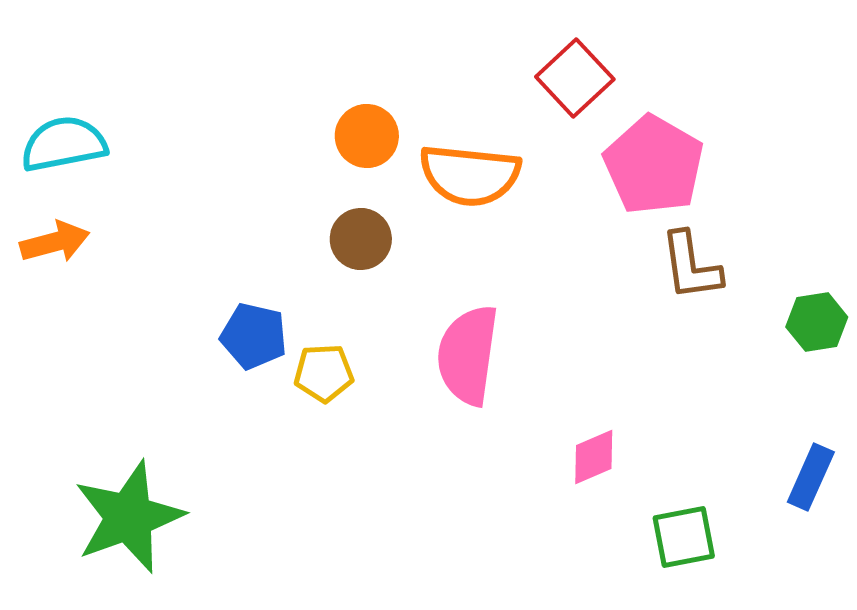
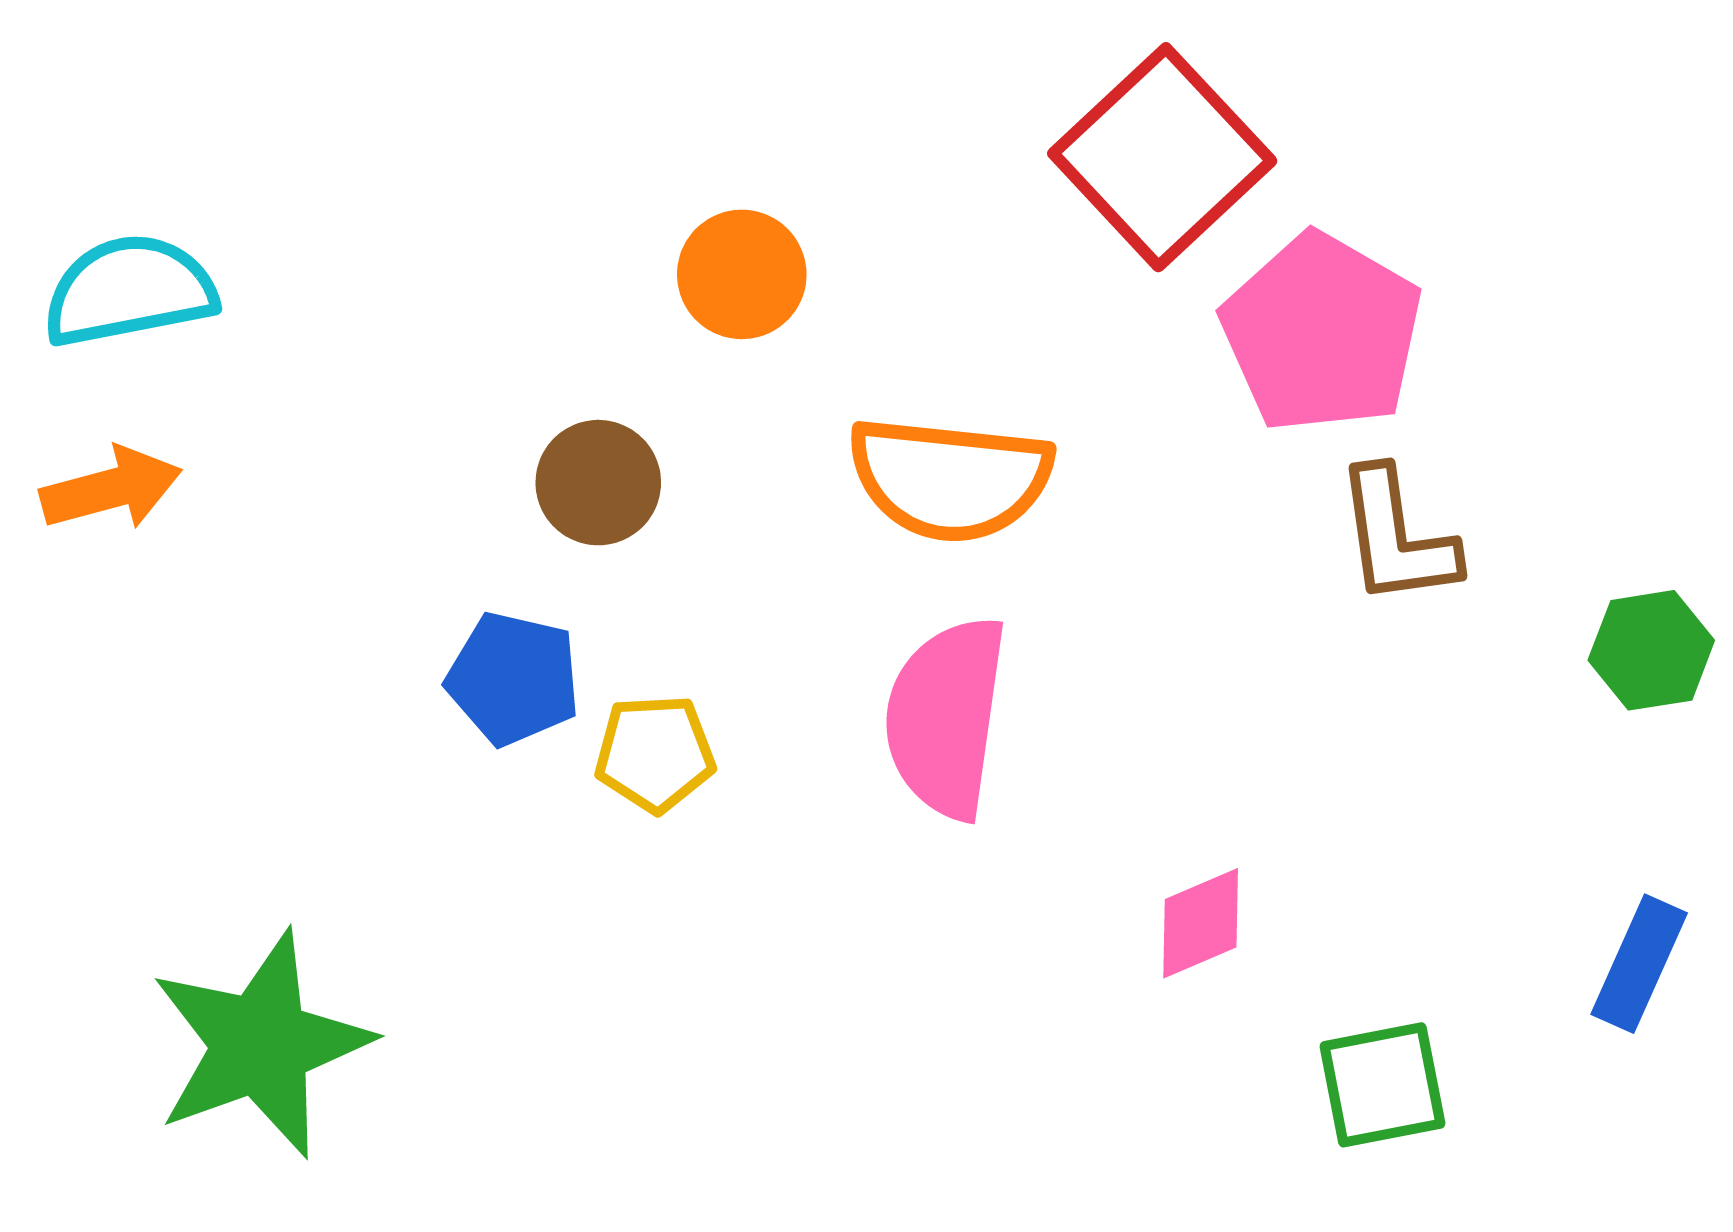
red square: (575, 78) -> (1162, 157), size x1.4
orange semicircle: (470, 175) -> (950, 479), moved
brown circle: (361, 239) -> (598, 483), moved

